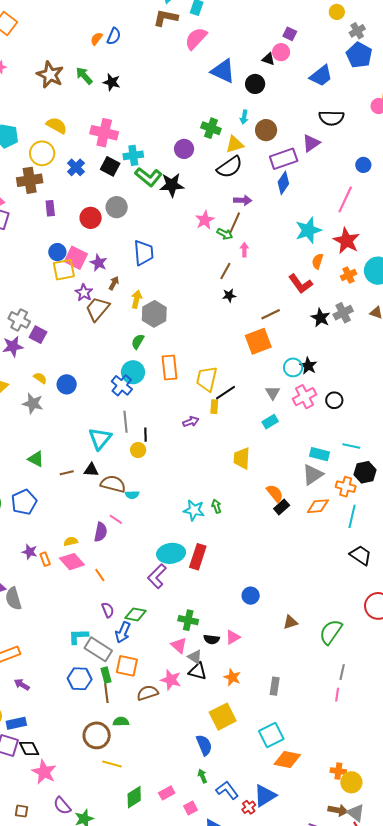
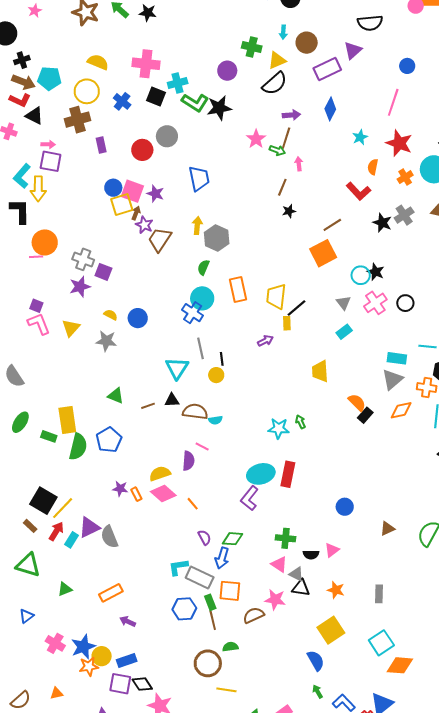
blue diamond: (283, 183) -> (330, 109), moved
cyan star: (308, 230) -> (360, 137), size x0.6
brown arrow: (114, 283) -> (136, 213), moved
yellow semicircle: (71, 541) -> (160, 474), size x1.5

